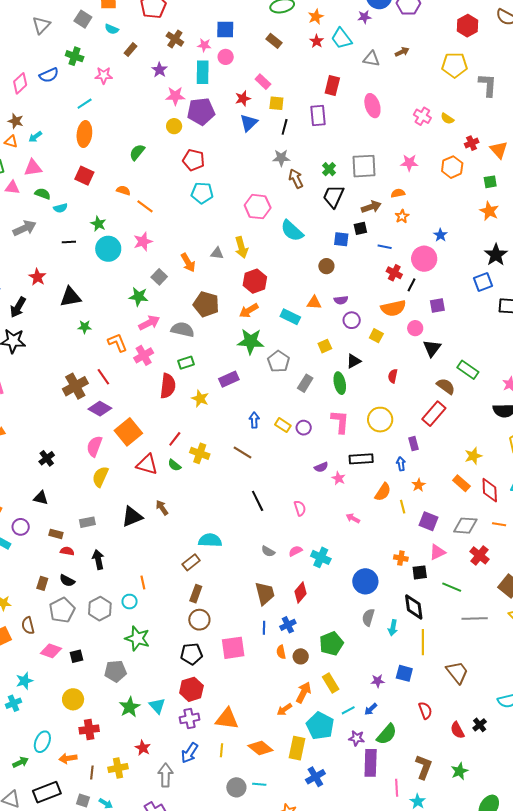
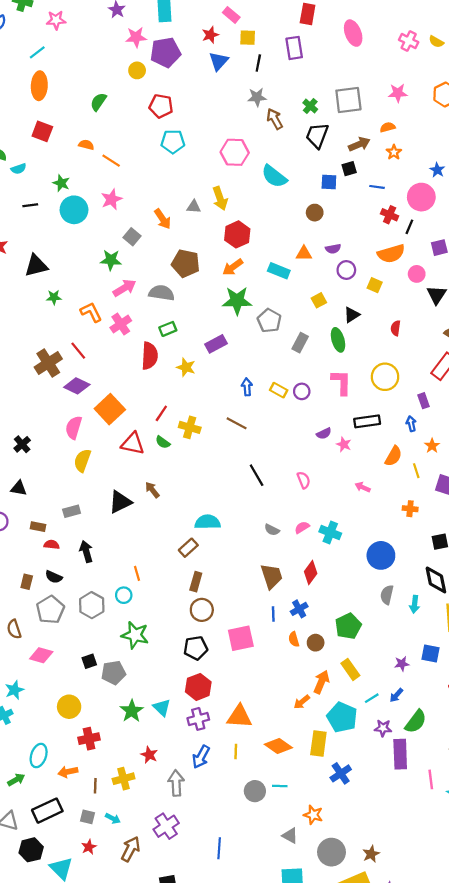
orange cross: (401, 558) -> (410, 509), moved
black square: (76, 656) -> (89, 661), moved

